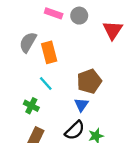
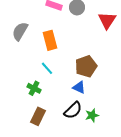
gray semicircle: (28, 42) -> (20, 31), moved
blue triangle: (81, 105) -> (79, 87), turned -40

